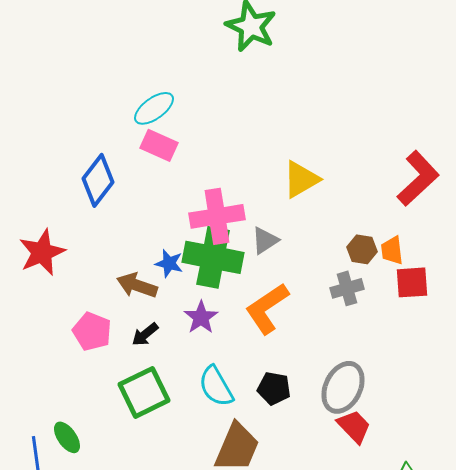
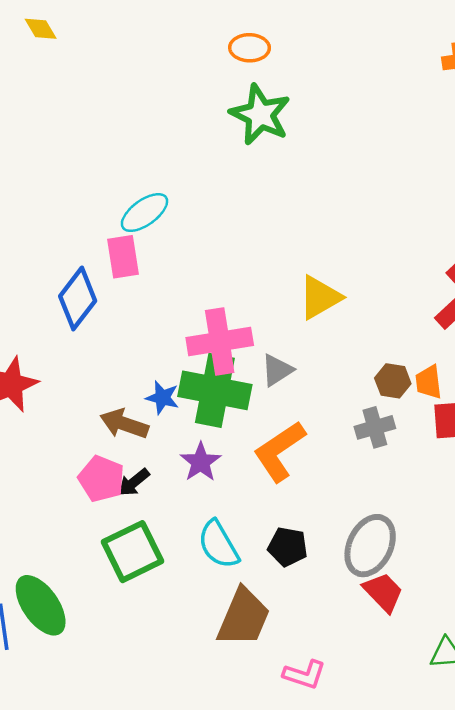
pink rectangle: (159, 145) -> (123, 257), moved, turned 57
pink pentagon: (92, 331) -> (101, 479), moved
green ellipse: (67, 437) -> (41, 605), size x1.6

